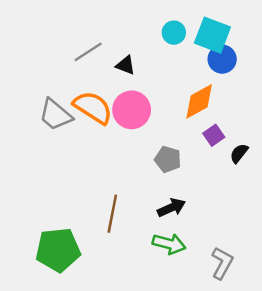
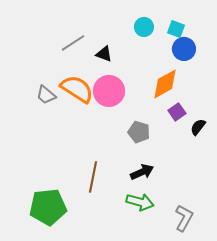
cyan square: (212, 35) -> (176, 29), size x0.6
gray trapezoid: (56, 115) -> (46, 95), size x0.7

